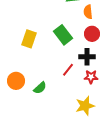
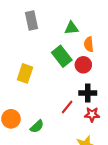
red circle: (92, 34) -> (83, 65), moved
green rectangle: (63, 35) -> (62, 56), moved

